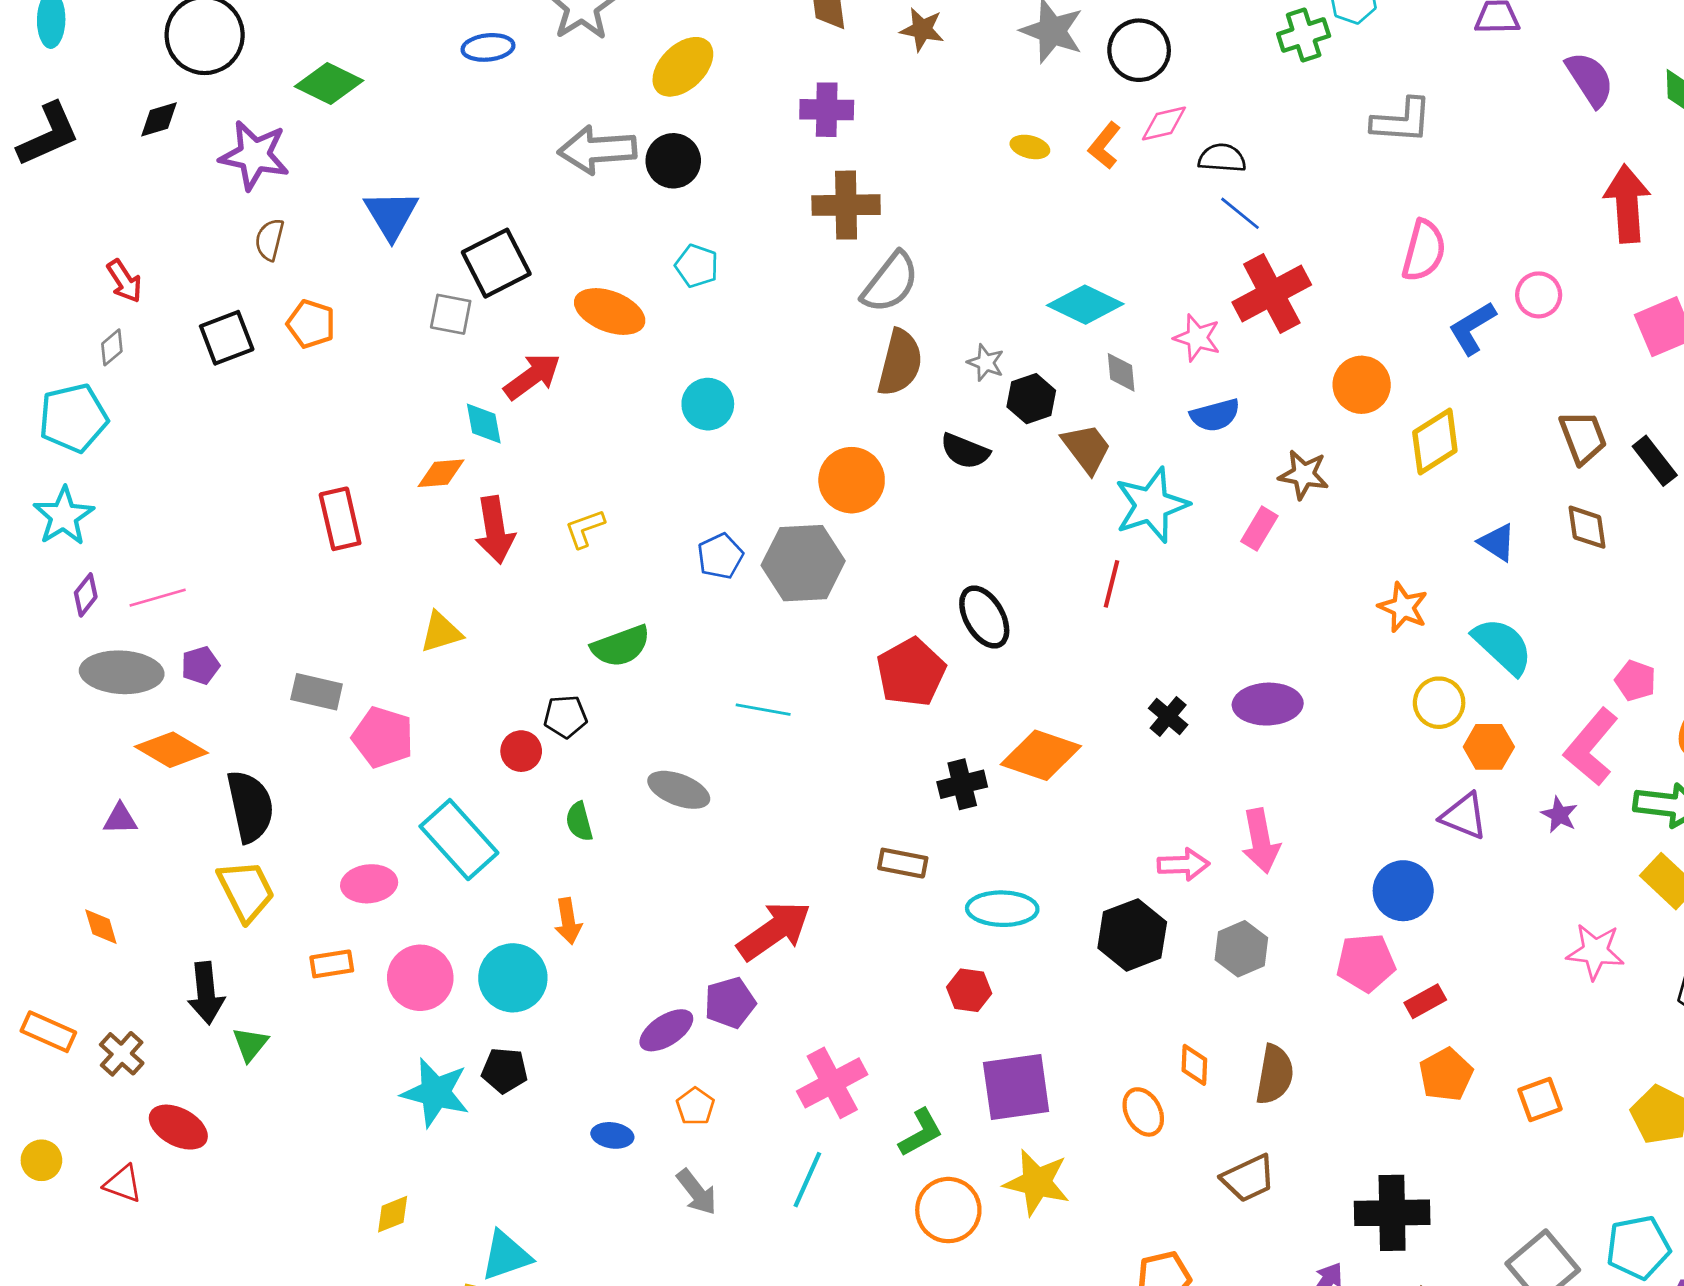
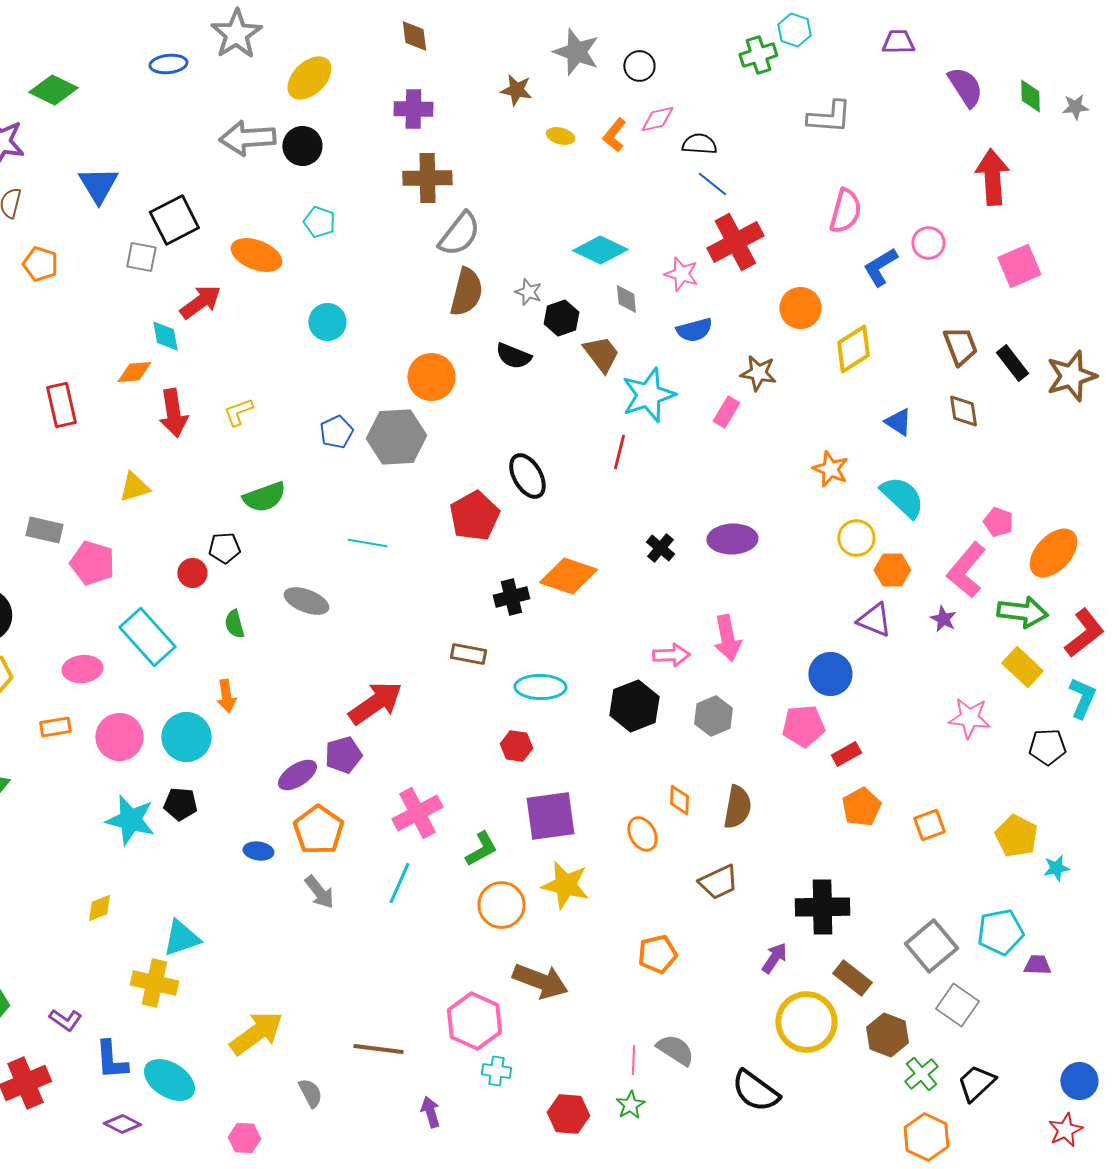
brown star: (922, 29) -> (516, 90), moved
black circle: (1139, 50) -> (639, 66), size x0.7
orange pentagon: (695, 1106) -> (318, 830), size x1.8

